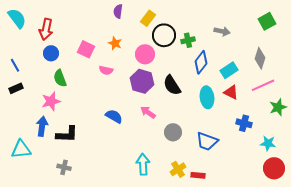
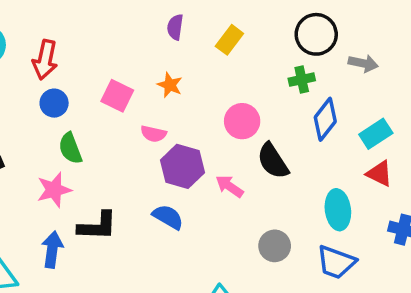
black circle: (164, 35) -> (316, 34), moved
pink circle: (145, 54) -> (242, 121), moved
purple hexagon: (142, 81) -> (182, 166), moved
cyan ellipse: (207, 97) -> (338, 210), moved
pink arrow: (148, 112) -> (229, 186), moved
blue arrow: (42, 126) -> (52, 249), moved
black L-shape: (67, 134) -> (97, 226), moved

